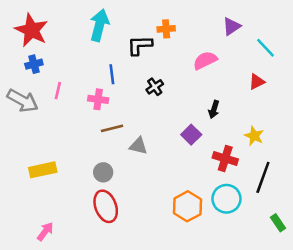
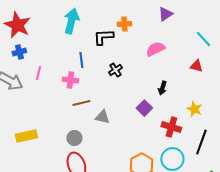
purple triangle: (232, 26) -> (165, 14), moved
red triangle: (257, 82) -> (196, 66), turned 40

